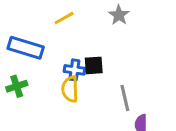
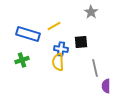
yellow line: (64, 18) -> (54, 26), moved
black square: (94, 65) -> (81, 42), moved

